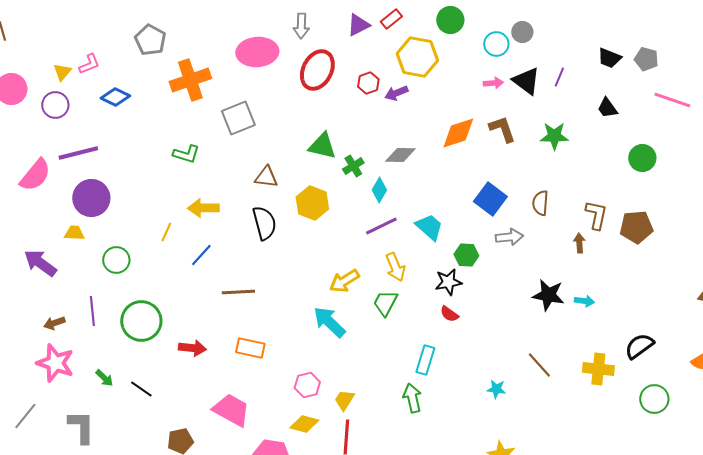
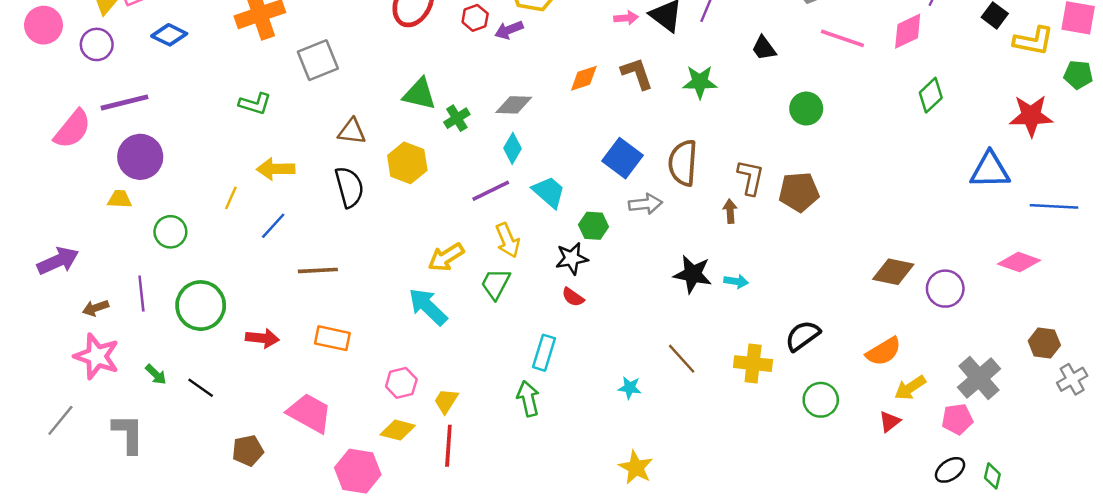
orange diamond: (458, 133) -> (584, 78), size x0.7
cyan diamond: (379, 190) -> (512, 148), moved
brown semicircle: (540, 203) -> (683, 163), size x1.5
purple arrow: (40, 263) -> (58, 261), moved, turned 120

